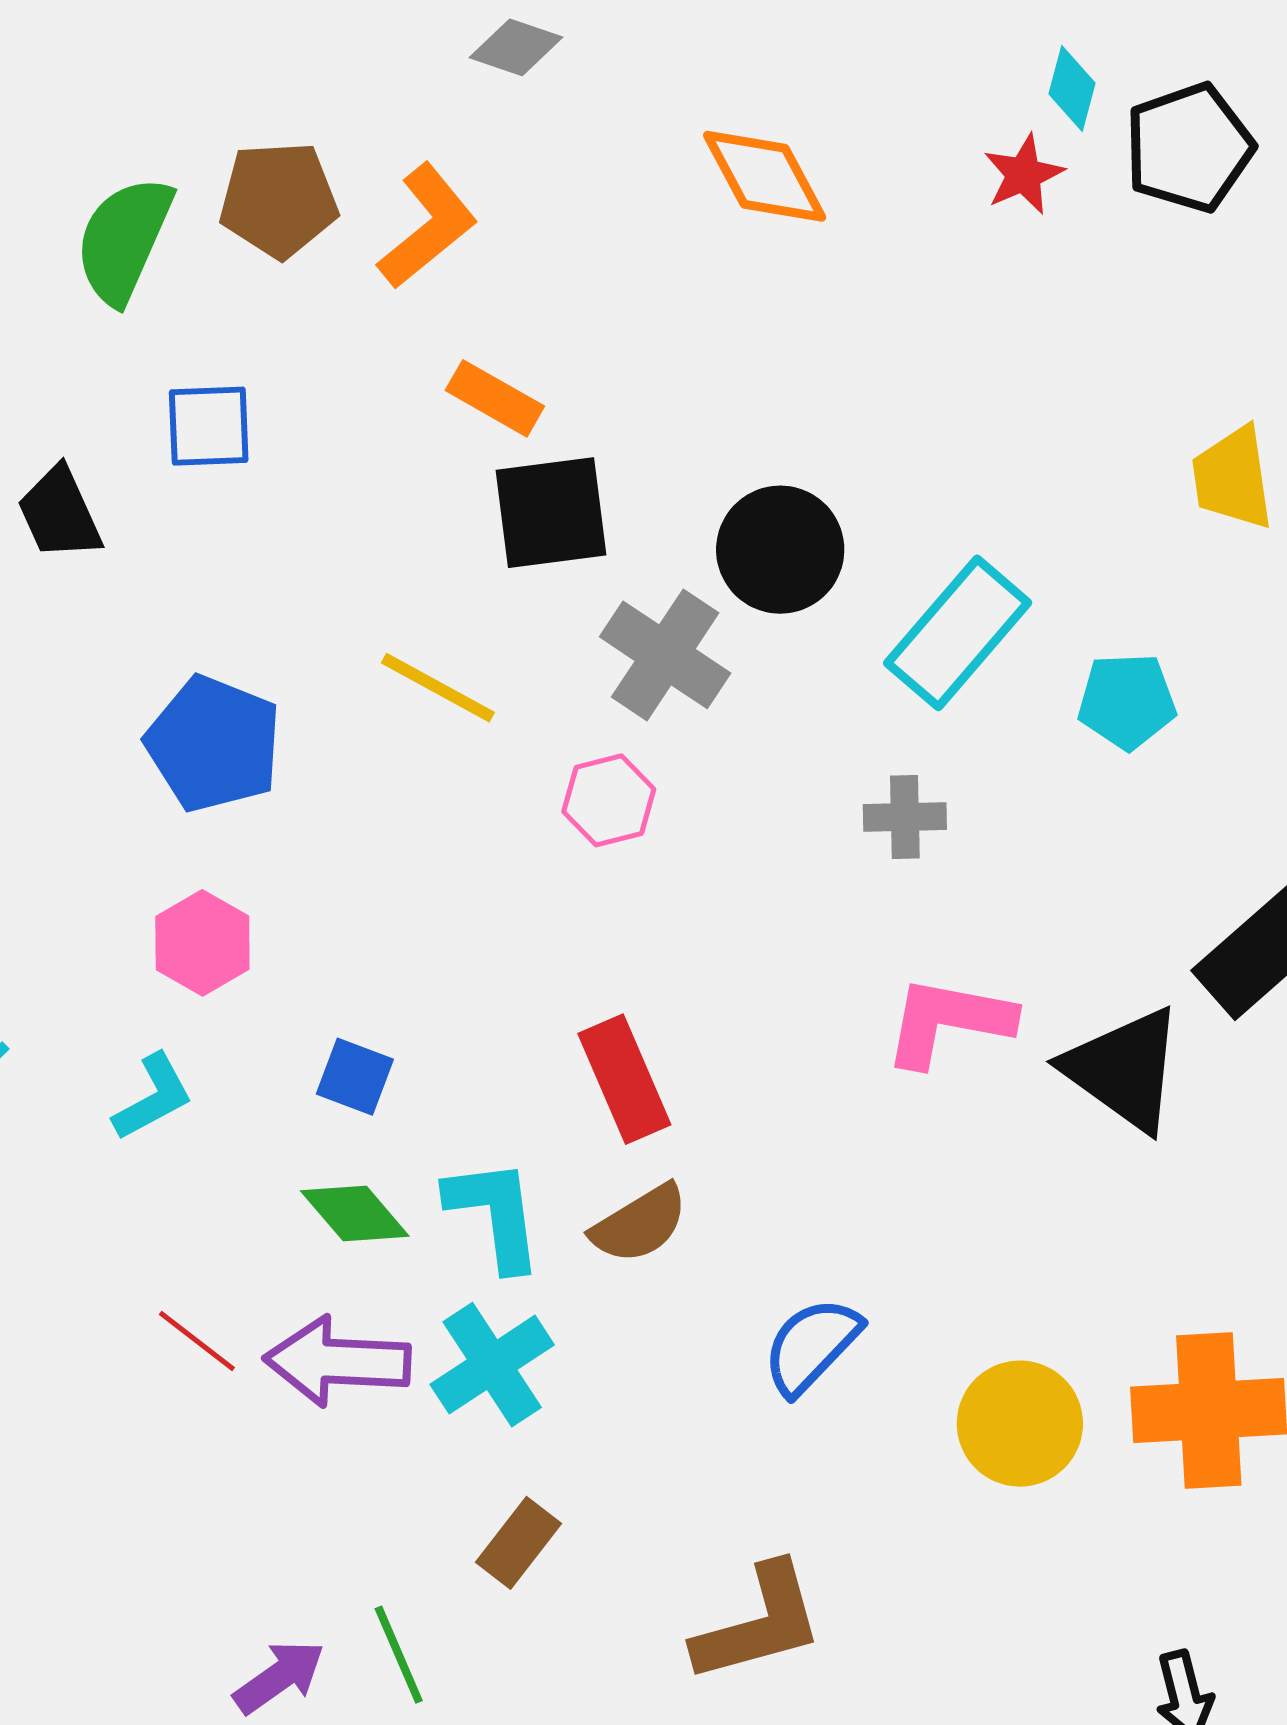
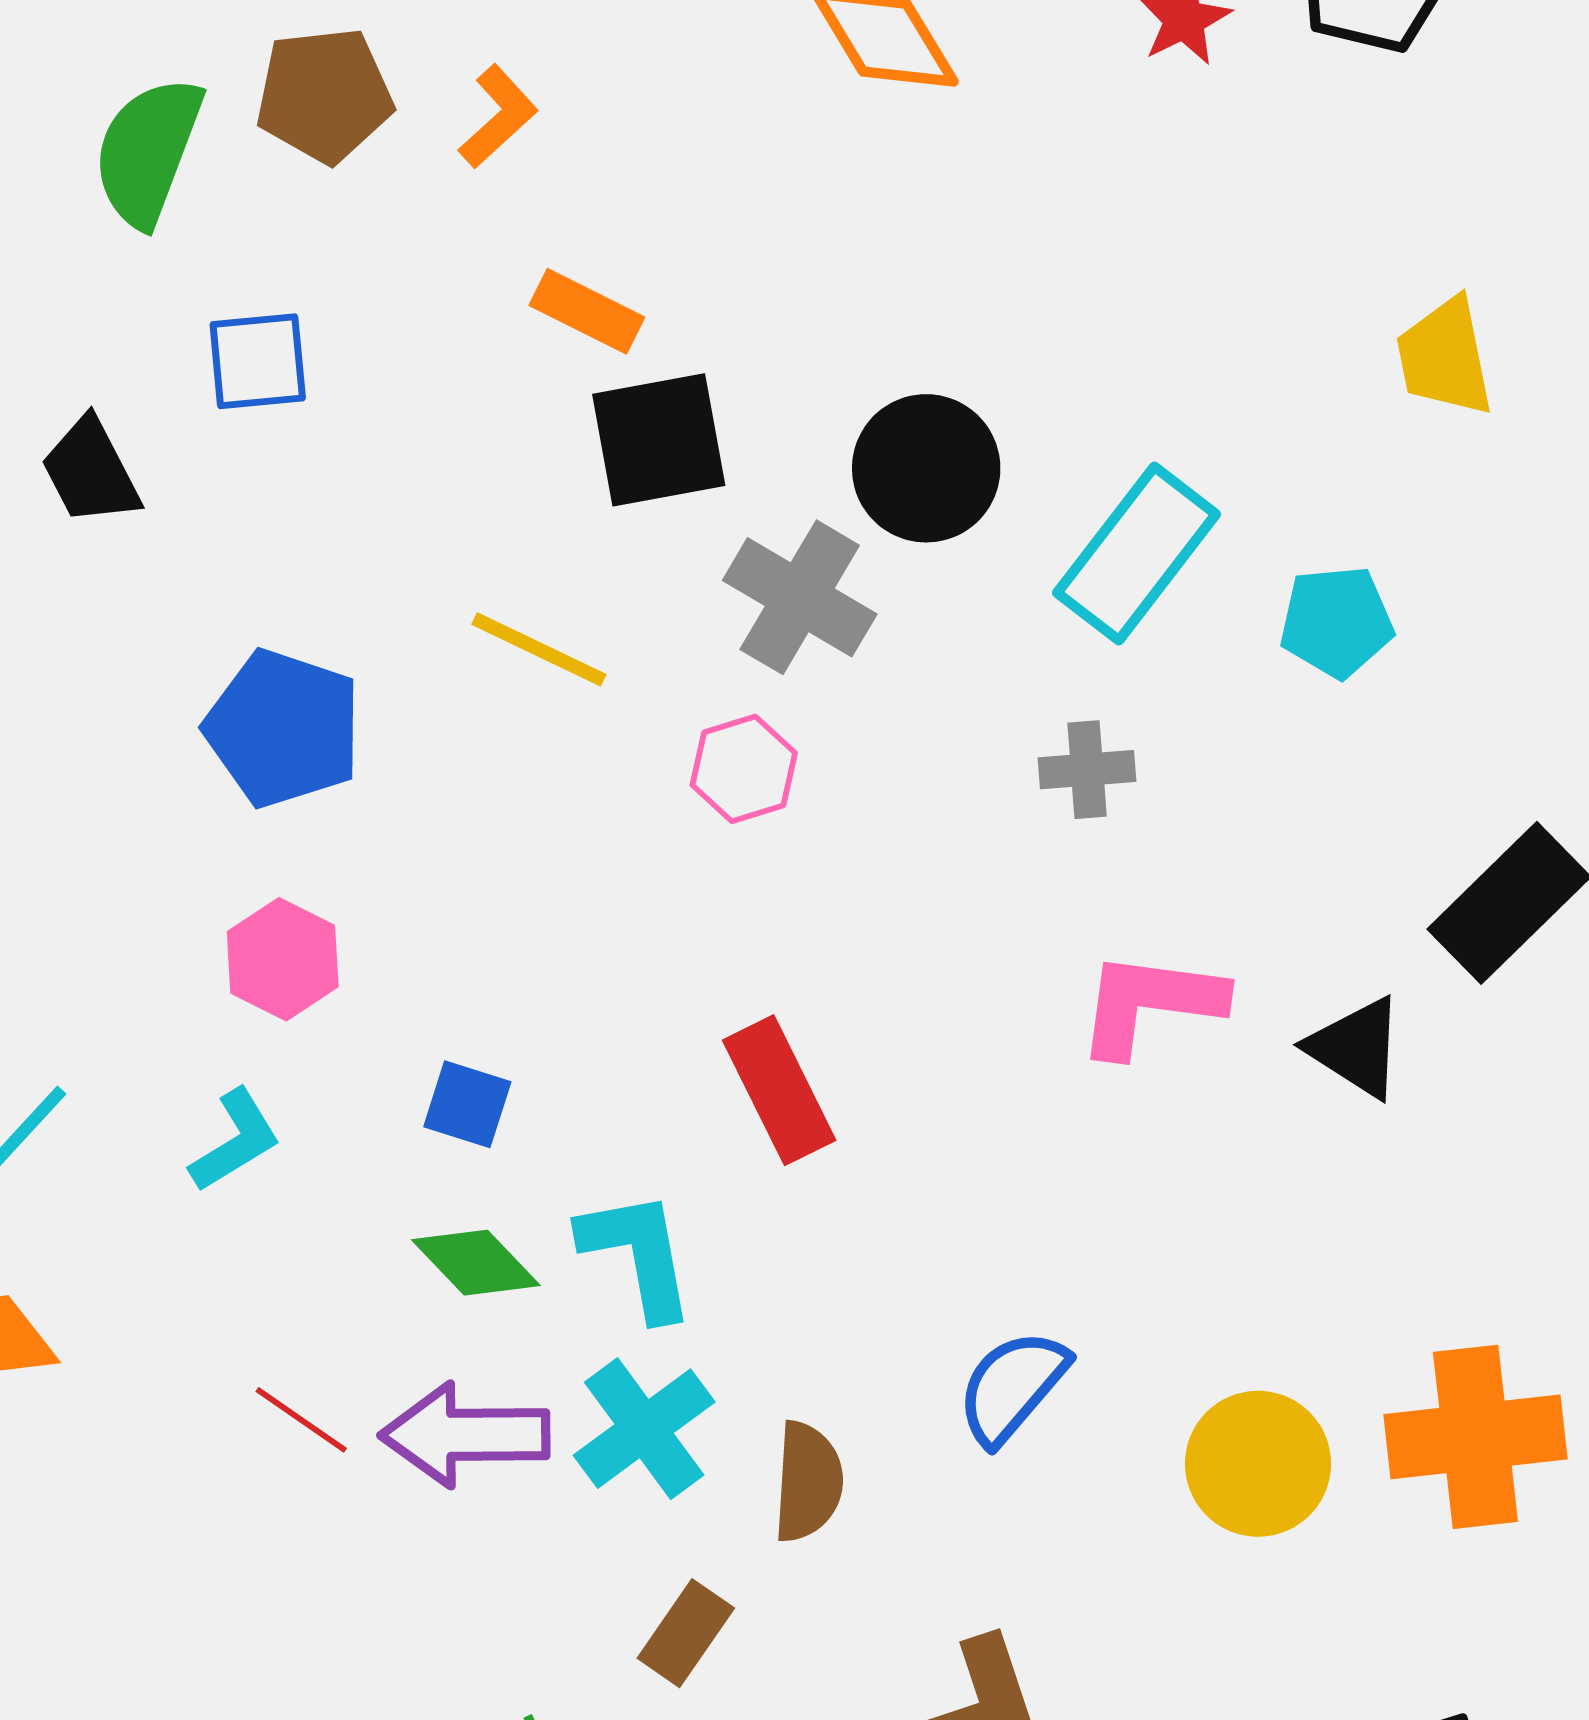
orange L-shape: (428, 226) -> (498, 117), size x0.7
black triangle: (1124, 1069) -> (1356, 1048), size x0.7
brown semicircle: (640, 1224) -> (808, 1482), moved, turned -52

